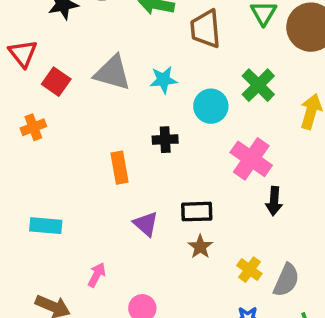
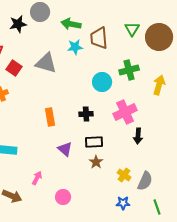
cyan star: (163, 80) -> (75, 47), moved
green cross: (258, 85) -> (129, 70), turned 30
black cross: (165, 140) -> (86, 114), moved
pink cross: (251, 159) -> (125, 112), turned 30

